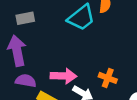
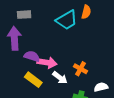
purple semicircle: (26, 81) -> (32, 56), moved

